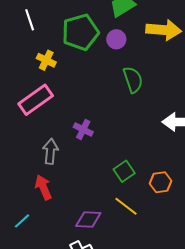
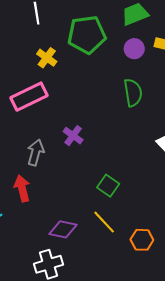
purple circle: (116, 39) -> (134, 49), moved
green square: (124, 171) -> (108, 186), turned -30
orange hexagon: (161, 182) -> (142, 240), moved

